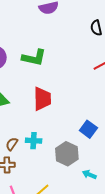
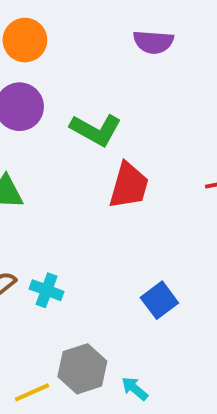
red trapezoid: (42, 99) -> (129, 186), moved
gray hexagon: (67, 154) -> (82, 369), moved

